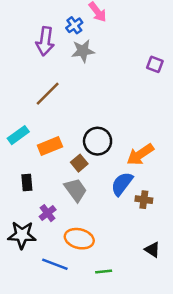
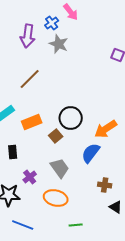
gray star: (83, 51) -> (59, 44), turned 30
gray trapezoid: (76, 190) -> (60, 168), moved
brown cross: (144, 200) -> (105, 185), moved
blue line: (55, 264) -> (23, 225), moved

